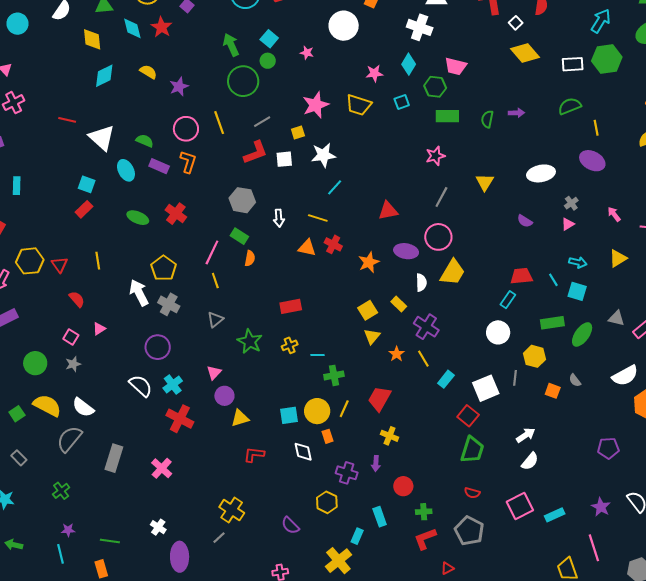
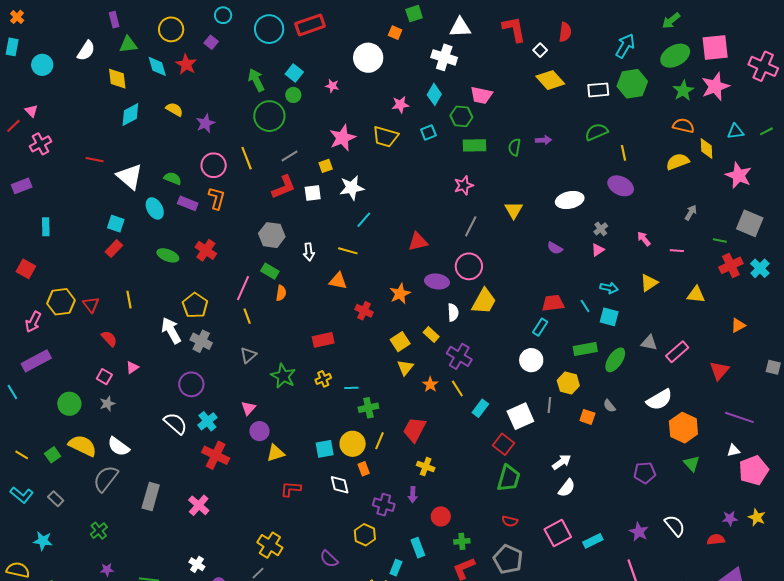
red cross: (333, 244) -> (364, 311), moved

